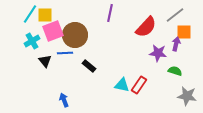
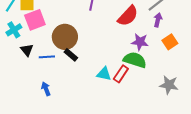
orange square: (184, 32) -> (170, 42), moved, turned -35
brown circle: (75, 35) -> (65, 37), moved
purple arrow: (176, 44) -> (158, 20), moved
blue line: (65, 53) -> (47, 57), moved
green semicircle: (175, 71) -> (135, 60), moved, size x1.6

